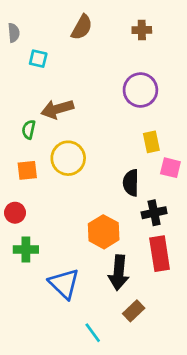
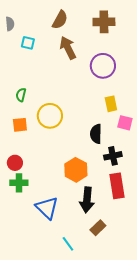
brown cross: (142, 30) -> (104, 22), size x1.5
brown arrow: (57, 109) -> (68, 48), moved, turned 80
red circle: (15, 213) -> (15, 163), moved

